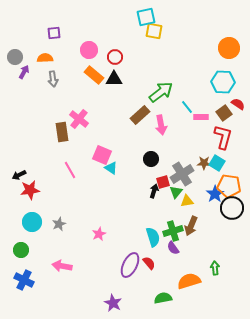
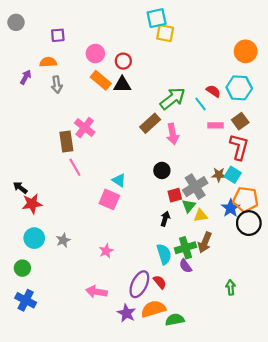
gray circle: (15, 57) -> (16, 22), moved
red semicircle: (238, 104) -> (213, 91), moved
cyan line: (187, 107) -> (201, 104), moved
pink square: (102, 155) -> (109, 199), moved
pink line: (70, 170) -> (75, 167), moved
black arrow: (19, 175) -> (20, 188), turned 64
black arrow: (154, 191) -> (165, 219), moved
pink arrow: (62, 266) -> (96, 292), moved
orange semicircle: (189, 281) -> (153, 309), moved
purple star: (113, 303) -> (126, 313), moved

